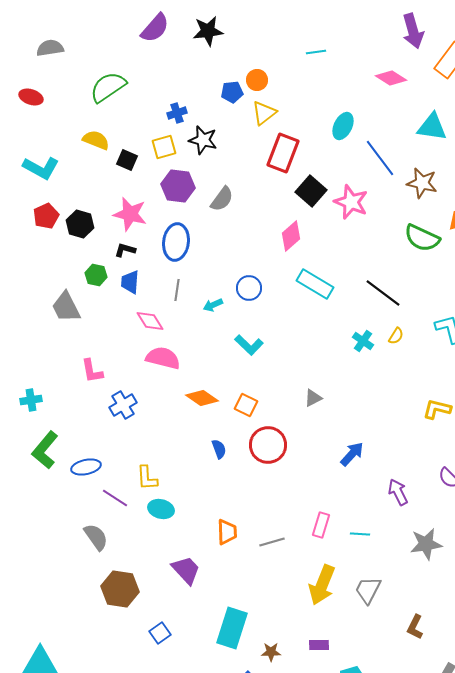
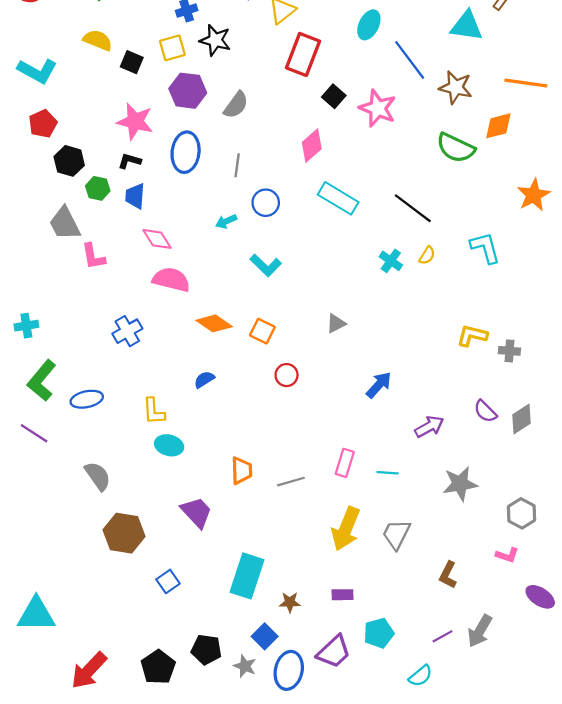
black square: (311, 191) -> (334, 96), size x0.7
black hexagon: (80, 224) -> (69, 161), moved
gray line: (177, 290) -> (237, 165), moved
pink L-shape: (92, 371) -> (93, 256), moved
red circle: (268, 445) -> (287, 375), size x0.6
blue semicircle: (219, 449) -> (204, 379), moved, turned -102
purple arrow: (398, 492) -> (429, 427), turned 88
purple line: (115, 498) -> (34, 433), moved

